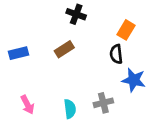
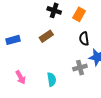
orange rectangle: (126, 30) -> (79, 14), moved
gray cross: (103, 103) -> (80, 68), moved

